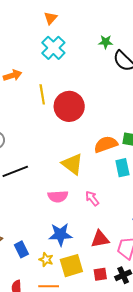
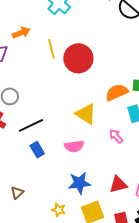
pink arrow: (92, 198) -> (116, 136), moved
blue rectangle: (21, 249) -> (37, 150), moved
yellow star: (46, 260) -> (59, 210), moved

